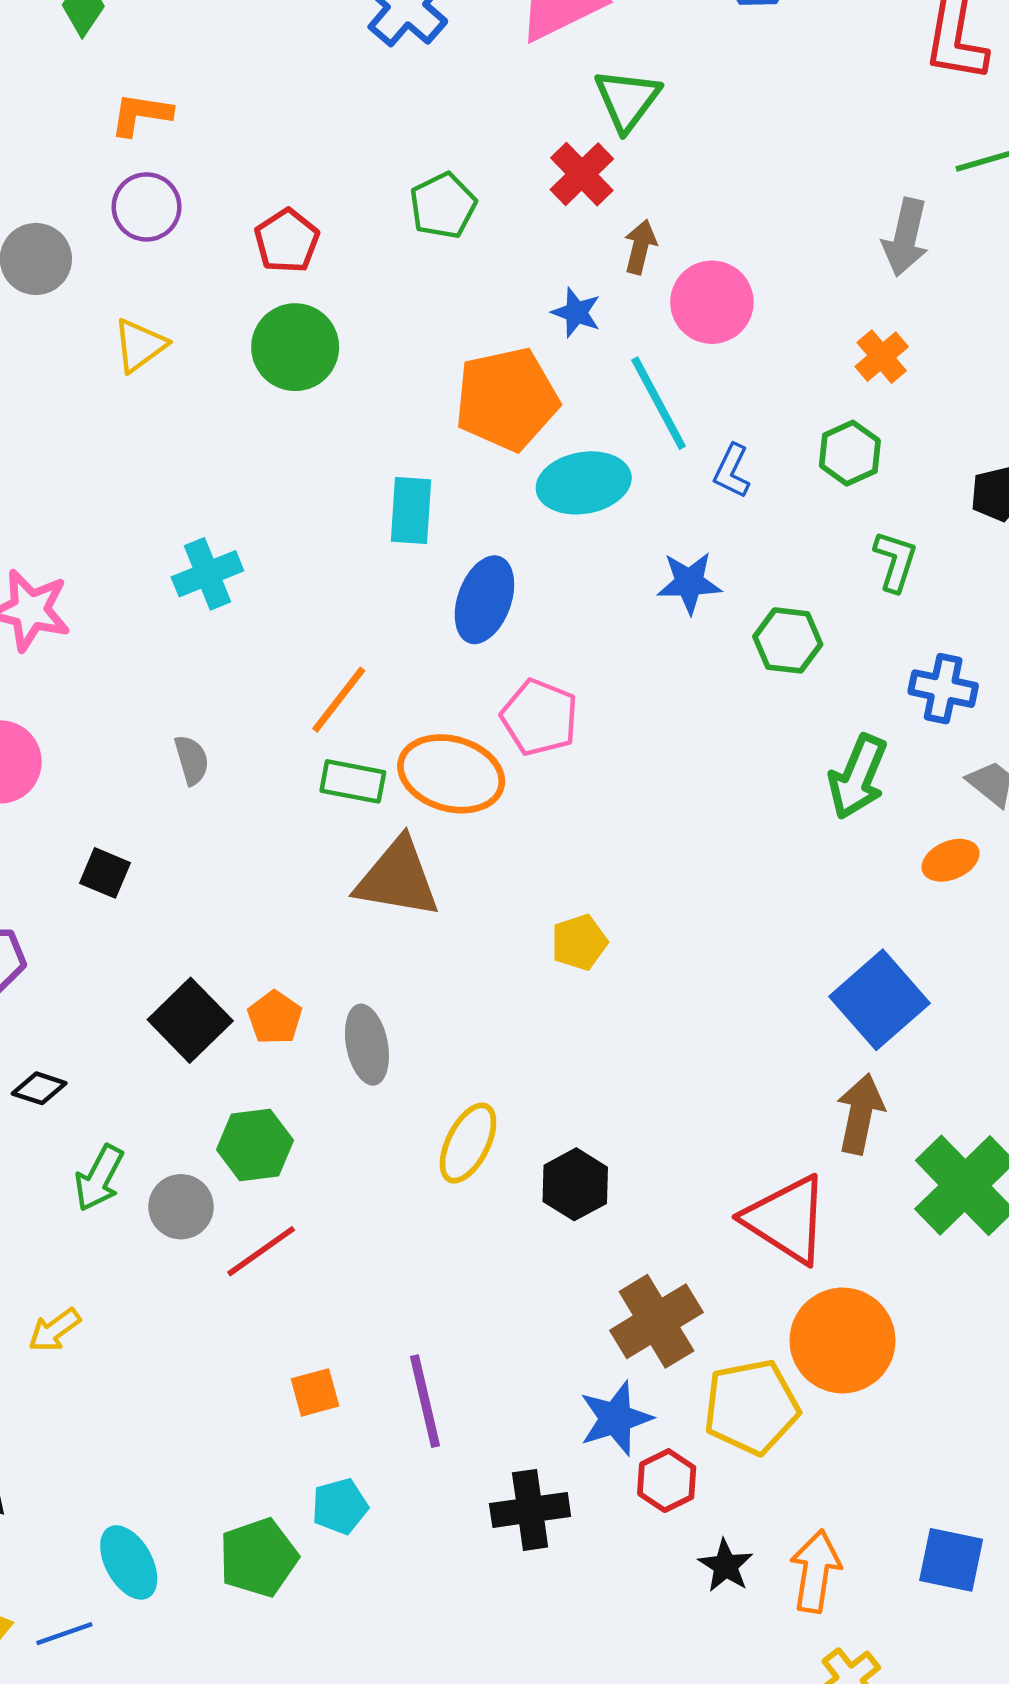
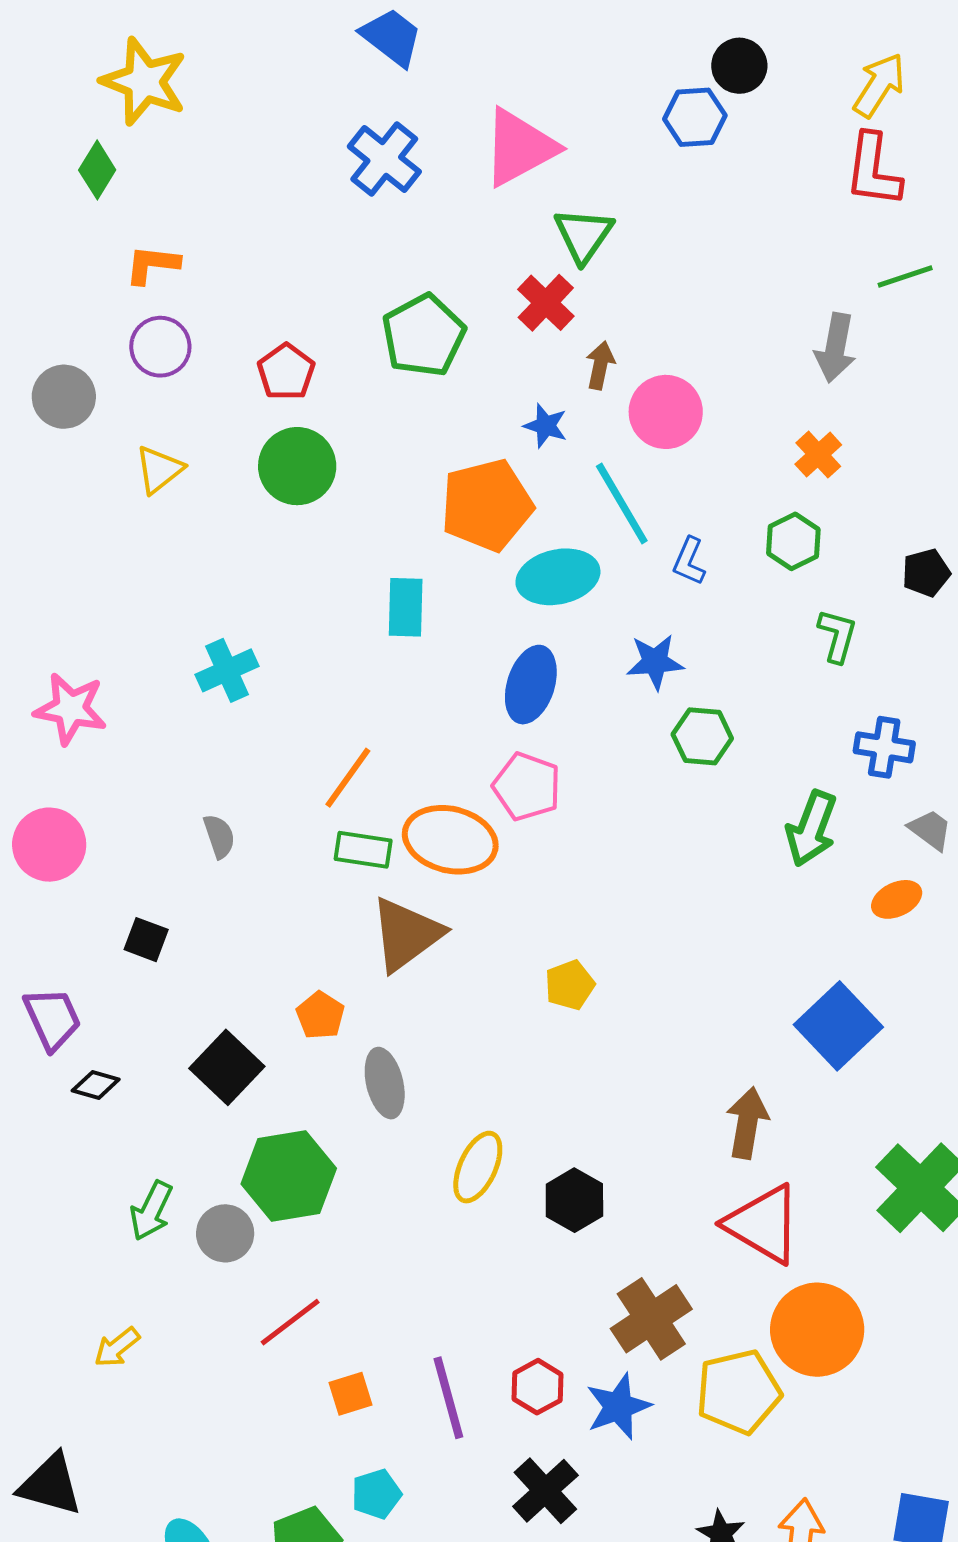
green pentagon: (443, 206) -> (424, 335), size x1.4
blue ellipse: (484, 600) -> (531, 685), moved
green hexagon: (788, 640) -> (702, 736), moved
brown triangle: (398, 878) -> (406, 934), turned -44
orange pentagon: (275, 1018) -> (320, 1015), moved
black diamond: (39, 1088) -> (96, 1085), moved
brown arrow: (860, 1114) -> (747, 1123), moved
green hexagon: (255, 1145) -> (289, 1176), size x1.4
red line: (261, 1251) -> (290, 1322), moved
red hexagon: (667, 1481) -> (538, 1387), moved
black cross: (530, 1510) -> (545, 1491), turned -32

